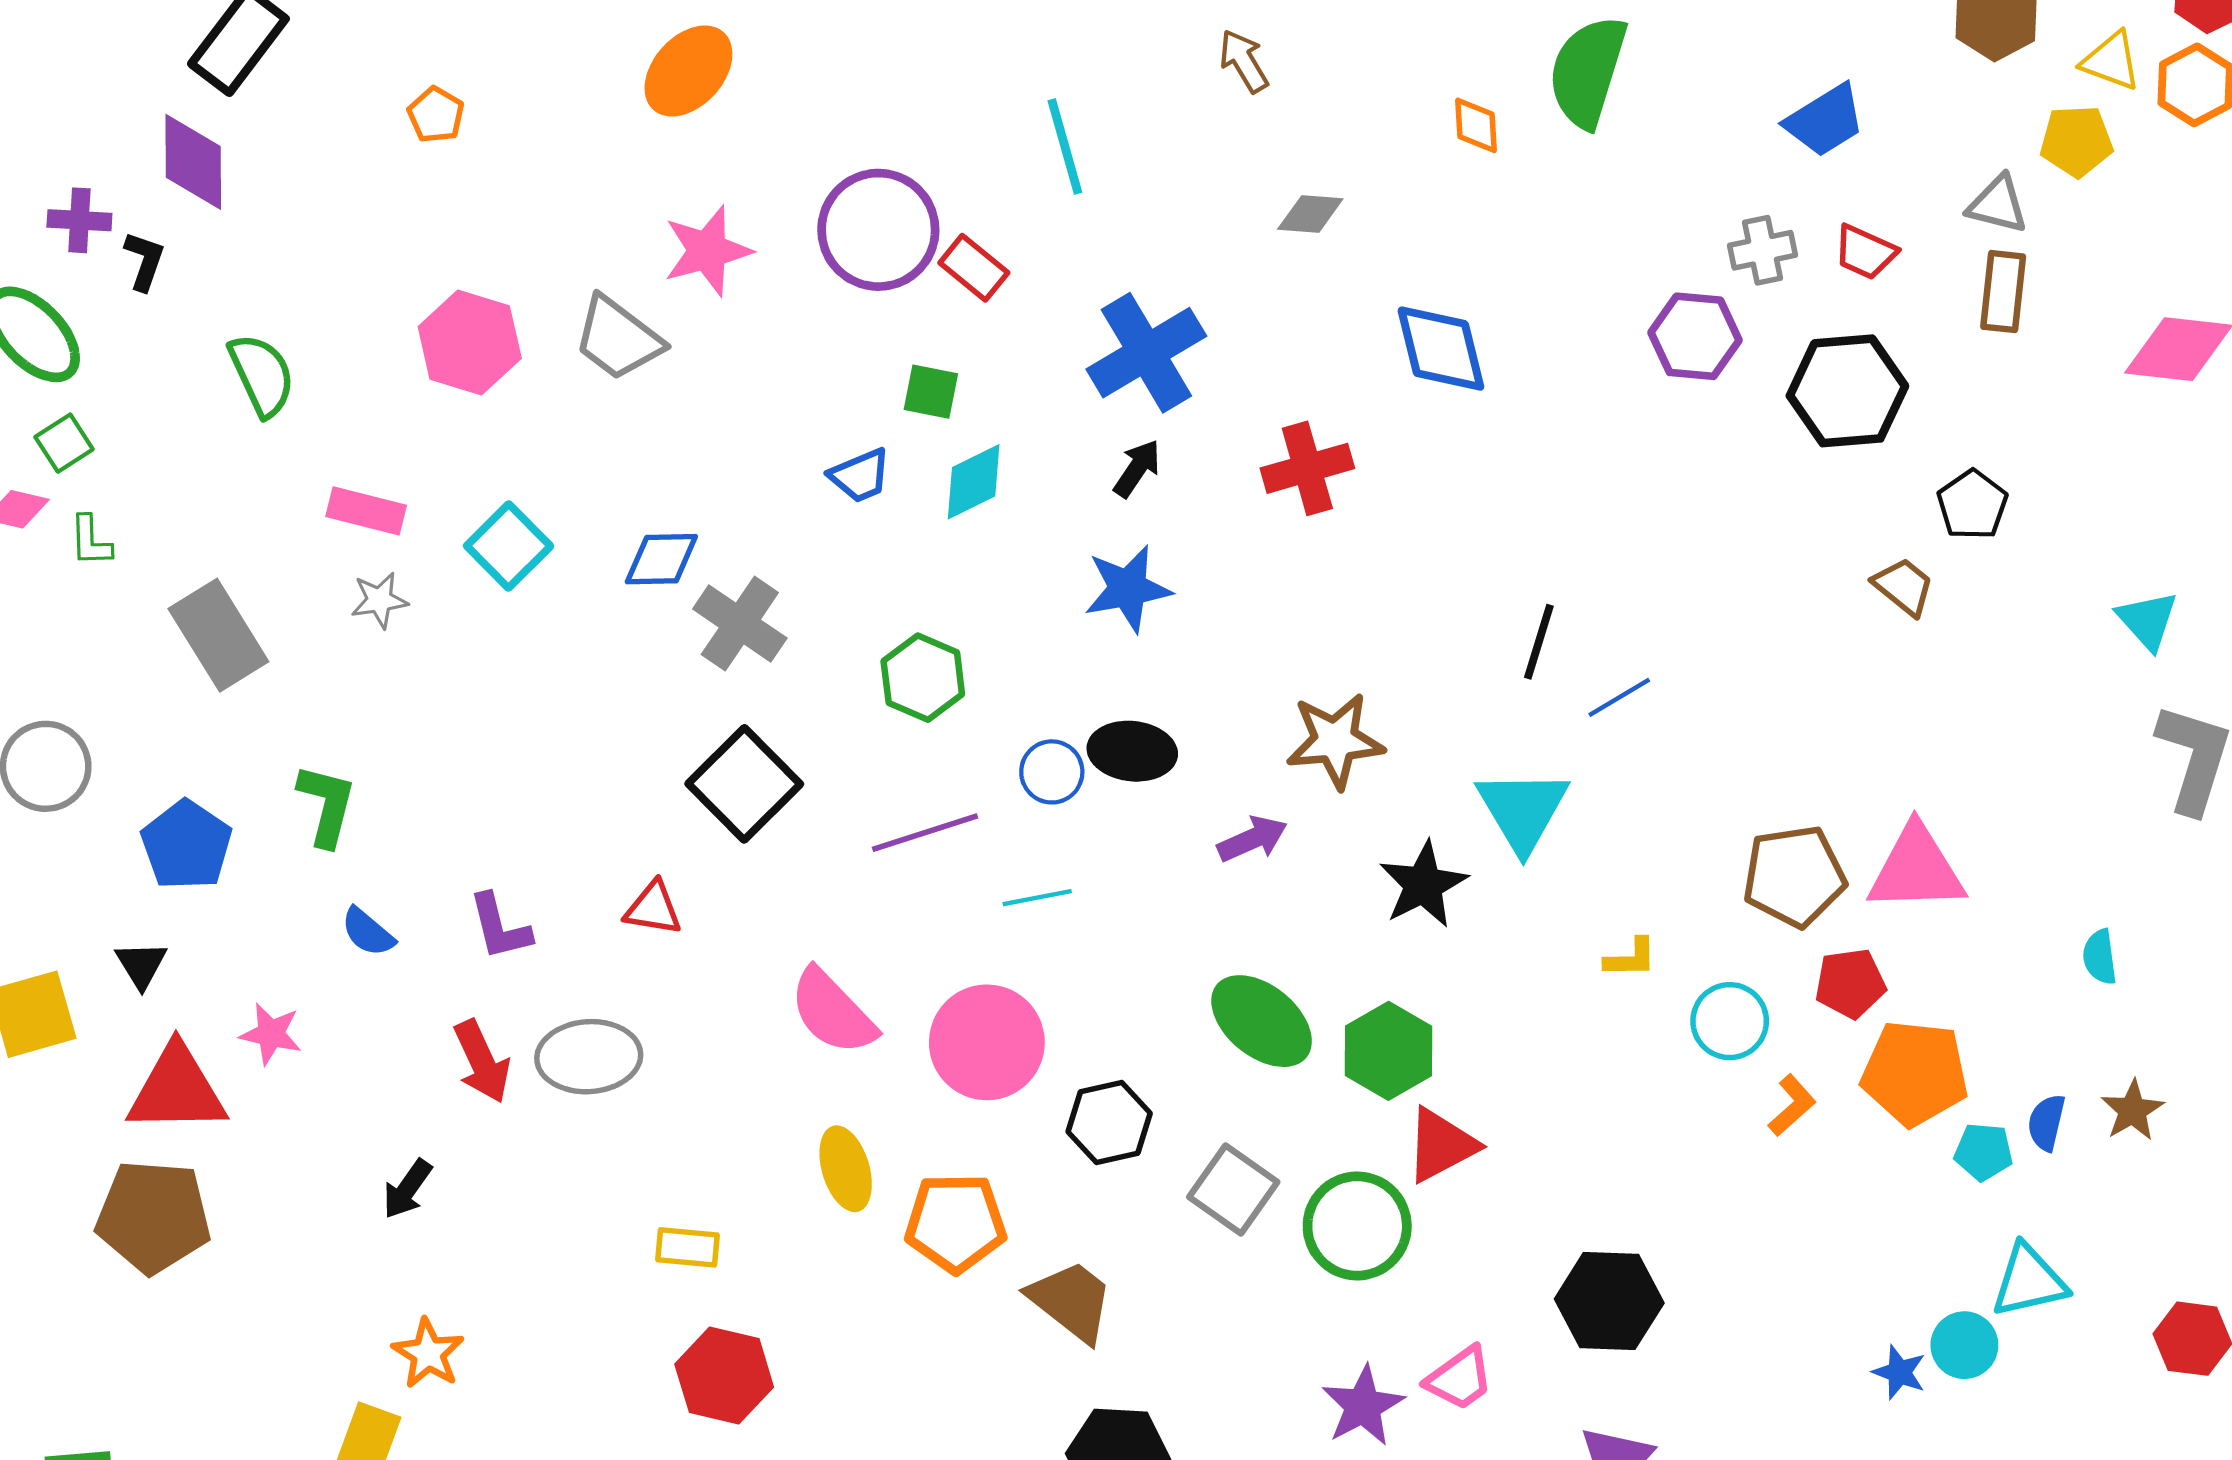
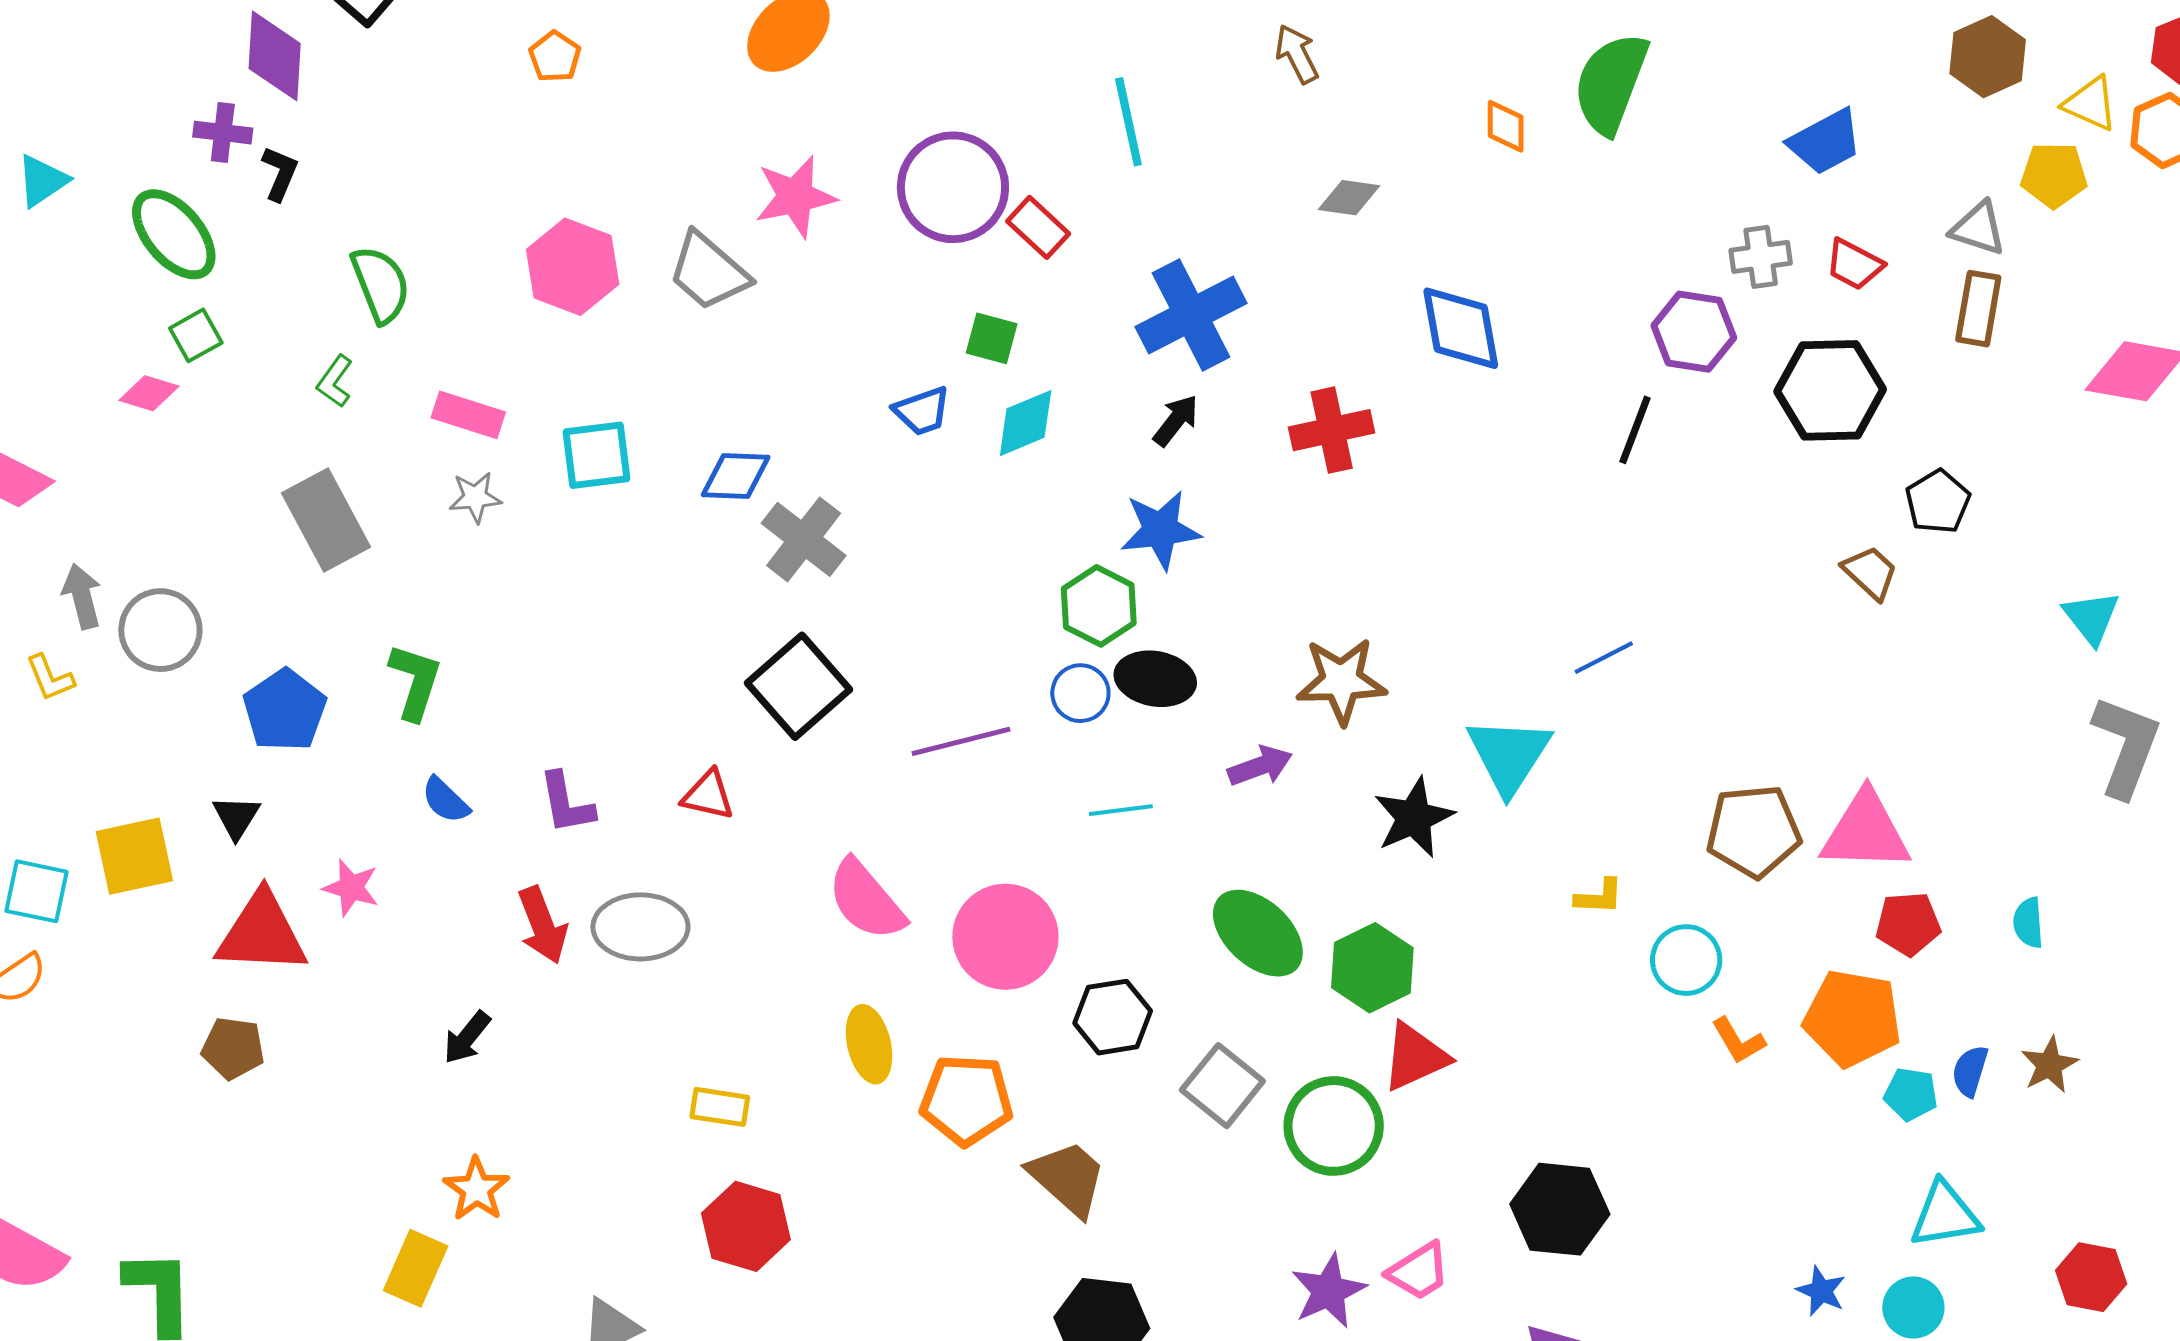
purple diamond: (193, 162) -> (275, 56), moved
green L-shape: (91, 541) -> (335, 381), moved, turned 34
cyan square: (509, 546) -> (596, 455), turned 34
black line: (1539, 642) -> (1635, 430), moved
green hexagon: (923, 678) -> (1099, 606), moved
cyan line: (1037, 898) -> (1121, 810), moved
red pentagon: (1850, 983) -> (1908, 924), moved
orange L-shape: (1792, 1105) -> (1738, 1041), turned 98
brown pentagon: (153, 1217) -> (233, 1048), size x0.6
cyan circle: (1964, 1345) -> (1913, 1308), moved

